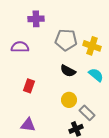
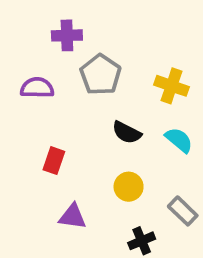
gray pentagon: (66, 40) -> (101, 75), moved, turned 30
gray rectangle: (87, 113) -> (183, 211), moved
purple triangle: (28, 125) -> (73, 217), moved

